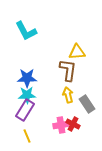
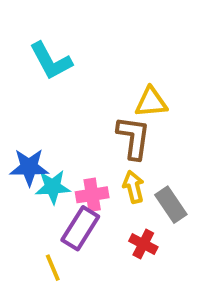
blue star: (27, 78) -> (29, 167), moved
purple rectangle: (25, 110) -> (80, 228), moved
pink cross: (61, 125) -> (92, 195), moved

